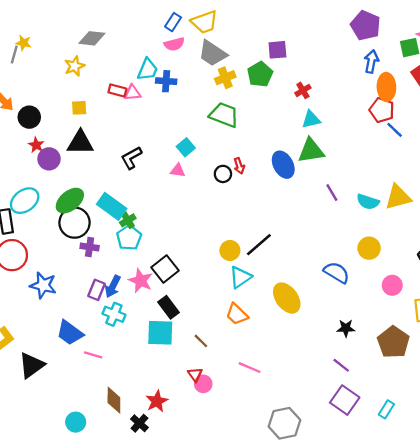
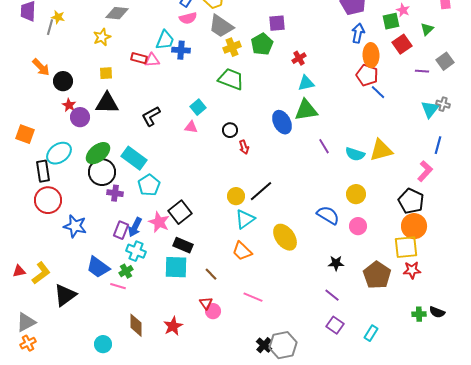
red arrow: (239, 166) -> (244, 147), moved
green cross: (128, 220) -> (126, 271), moved
pink circle: (392, 285) -> (358, 226), moved
black rectangle: (168, 307) -> (183, 245), turned -30
purple square: (345, 400) -> (335, 325), size x0.7
black cross: (139, 423) -> (264, 345), moved

